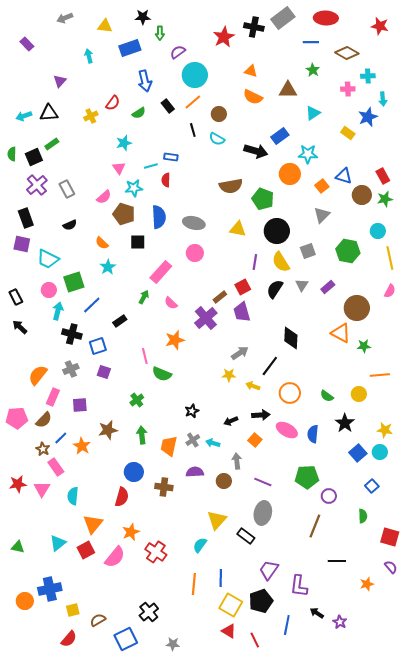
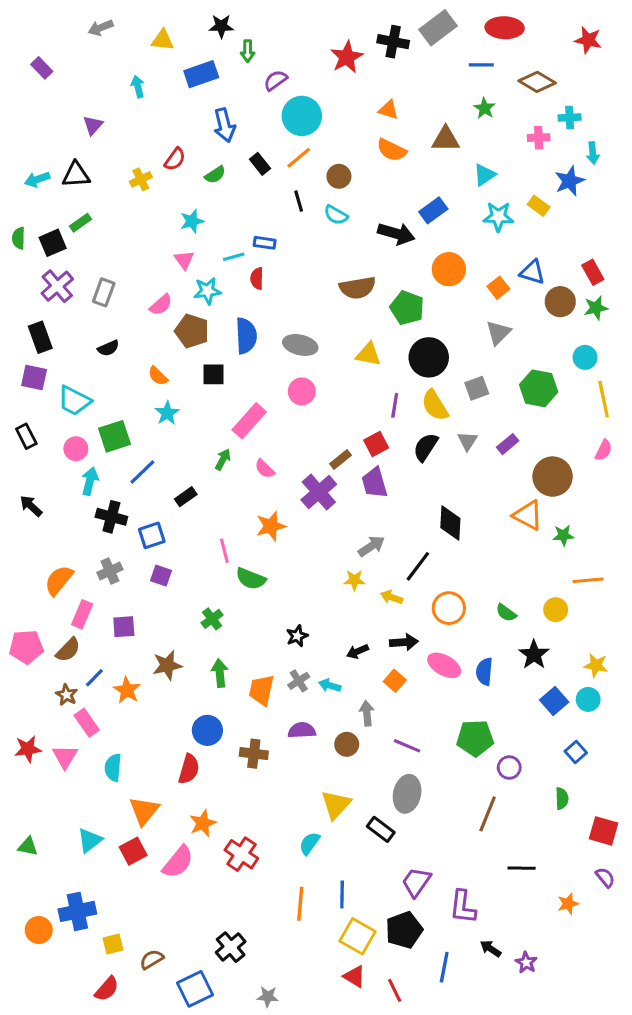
cyan star: (308, 154) -> (498, 217), moved
gray rectangle: (67, 189) -> (104, 292), turned 48
black rectangle: (16, 297) -> (26, 436), moved

